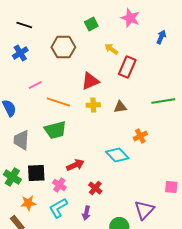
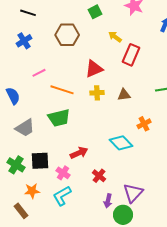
gray trapezoid: (21, 140) -> (25, 128), turned -125
purple triangle: (144, 210) -> (133, 193), moved
purple arrow: (86, 213) -> (108, 201), moved

